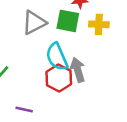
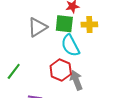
cyan semicircle: (57, 57) -> (70, 45), moved
gray arrow: (78, 70) -> (76, 80), moved

